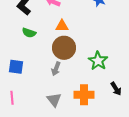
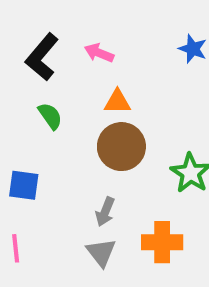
green semicircle: (29, 33) -> (50, 116), turned -144
gray arrow: (56, 69) -> (105, 212), moved

